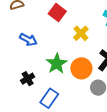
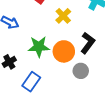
green star: (57, 64) -> (39, 47), turned 30

